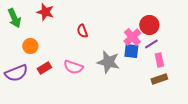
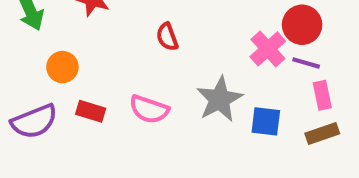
purple line: (151, 44) -> (306, 63), turned 48
blue square: (131, 51) -> (266, 121), moved
gray star: (108, 62) -> (220, 99), turned 30
red rectangle: (44, 68) -> (91, 111), turned 48

